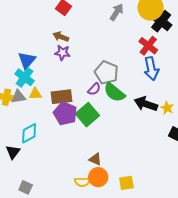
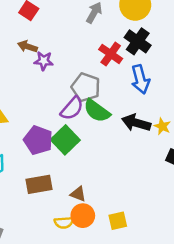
black cross: (161, 21) -> (138, 41), moved
red cross: (148, 46) -> (111, 54), moved
purple star: (62, 53) -> (44, 61), moved
purple semicircle: (94, 89) -> (72, 108), size x1.5
brown rectangle: (61, 97) -> (39, 184), moved

